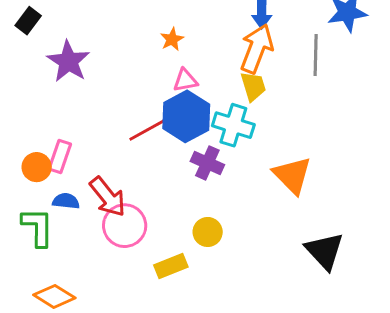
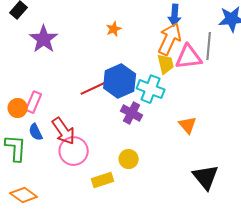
pink triangle: (185, 80) -> (189, 57), moved, size x1.6
orange triangle: (292, 175) -> (188, 125), size x0.7
blue semicircle: (66, 201) -> (36, 132), turned -126

